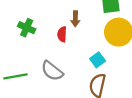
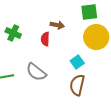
brown arrow: (75, 19) -> (57, 25), turned -80

